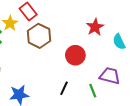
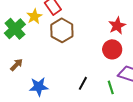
red circle: (75, 55) -> (112, 49), moved

